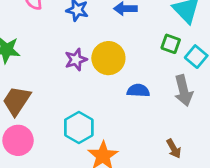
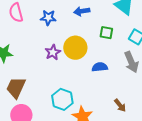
green square: (171, 44) -> (106, 33), moved
brown arrow: (174, 149) -> (120, 105), moved

